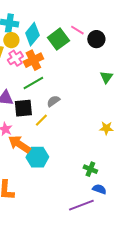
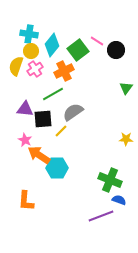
orange cross: (33, 60) -> (64, 71), moved
gray semicircle: (53, 101) -> (73, 112), size x1.5
green cross: (90, 169) -> (110, 180), size x1.6

